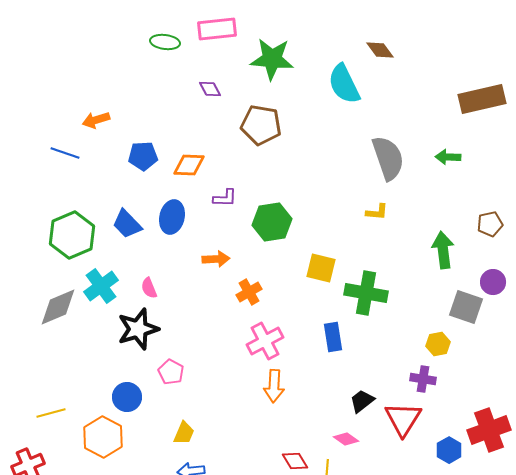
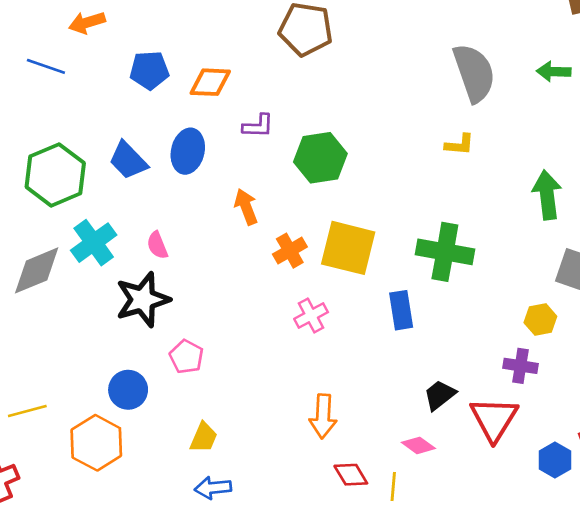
orange arrow: (216, 259) -> (246, 207), turned -108
yellow square: (321, 268) -> (348, 248), moved, size x1.4
pink cross: (265, 341) -> (311, 316), size x0.7
orange arrow: (274, 386) -> (323, 416), moved

